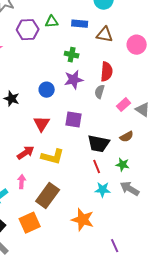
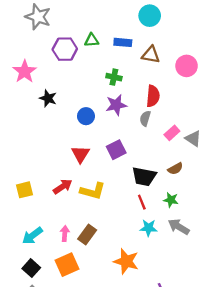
black star: (12, 99) -> (48, 98), moved
purple square: (74, 120) -> (116, 150), turned -36
pink arrow: (22, 182) -> (65, 233), moved
brown rectangle: (48, 196) -> (87, 235), size x0.7

